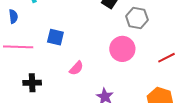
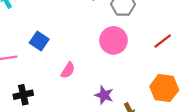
blue square: (55, 37) -> (39, 41), turned 30

